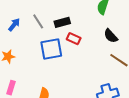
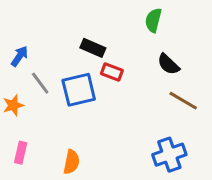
gray line: (38, 21) -> (40, 83), moved
black rectangle: (62, 22) -> (93, 48), turned 42

